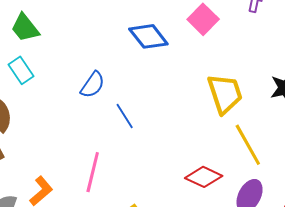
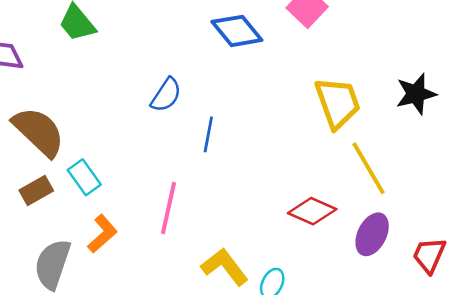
cyan rectangle: (21, 70) -> (84, 177), moved
blue line: (125, 116) -> (208, 134), turned 44

